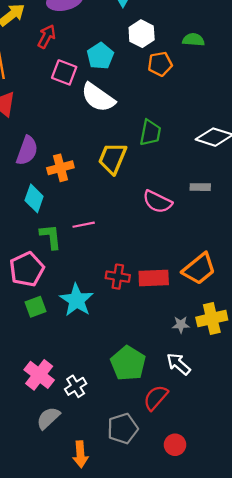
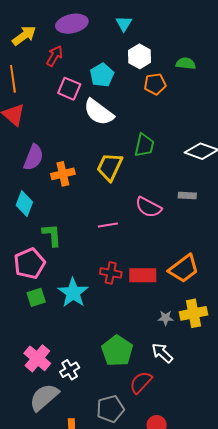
cyan diamond: (34, 198) -> (24, 204), moved
pink line: (84, 225) -> (108, 225), moved
gray semicircle: (48, 418) -> (44, 397), size x1.4

